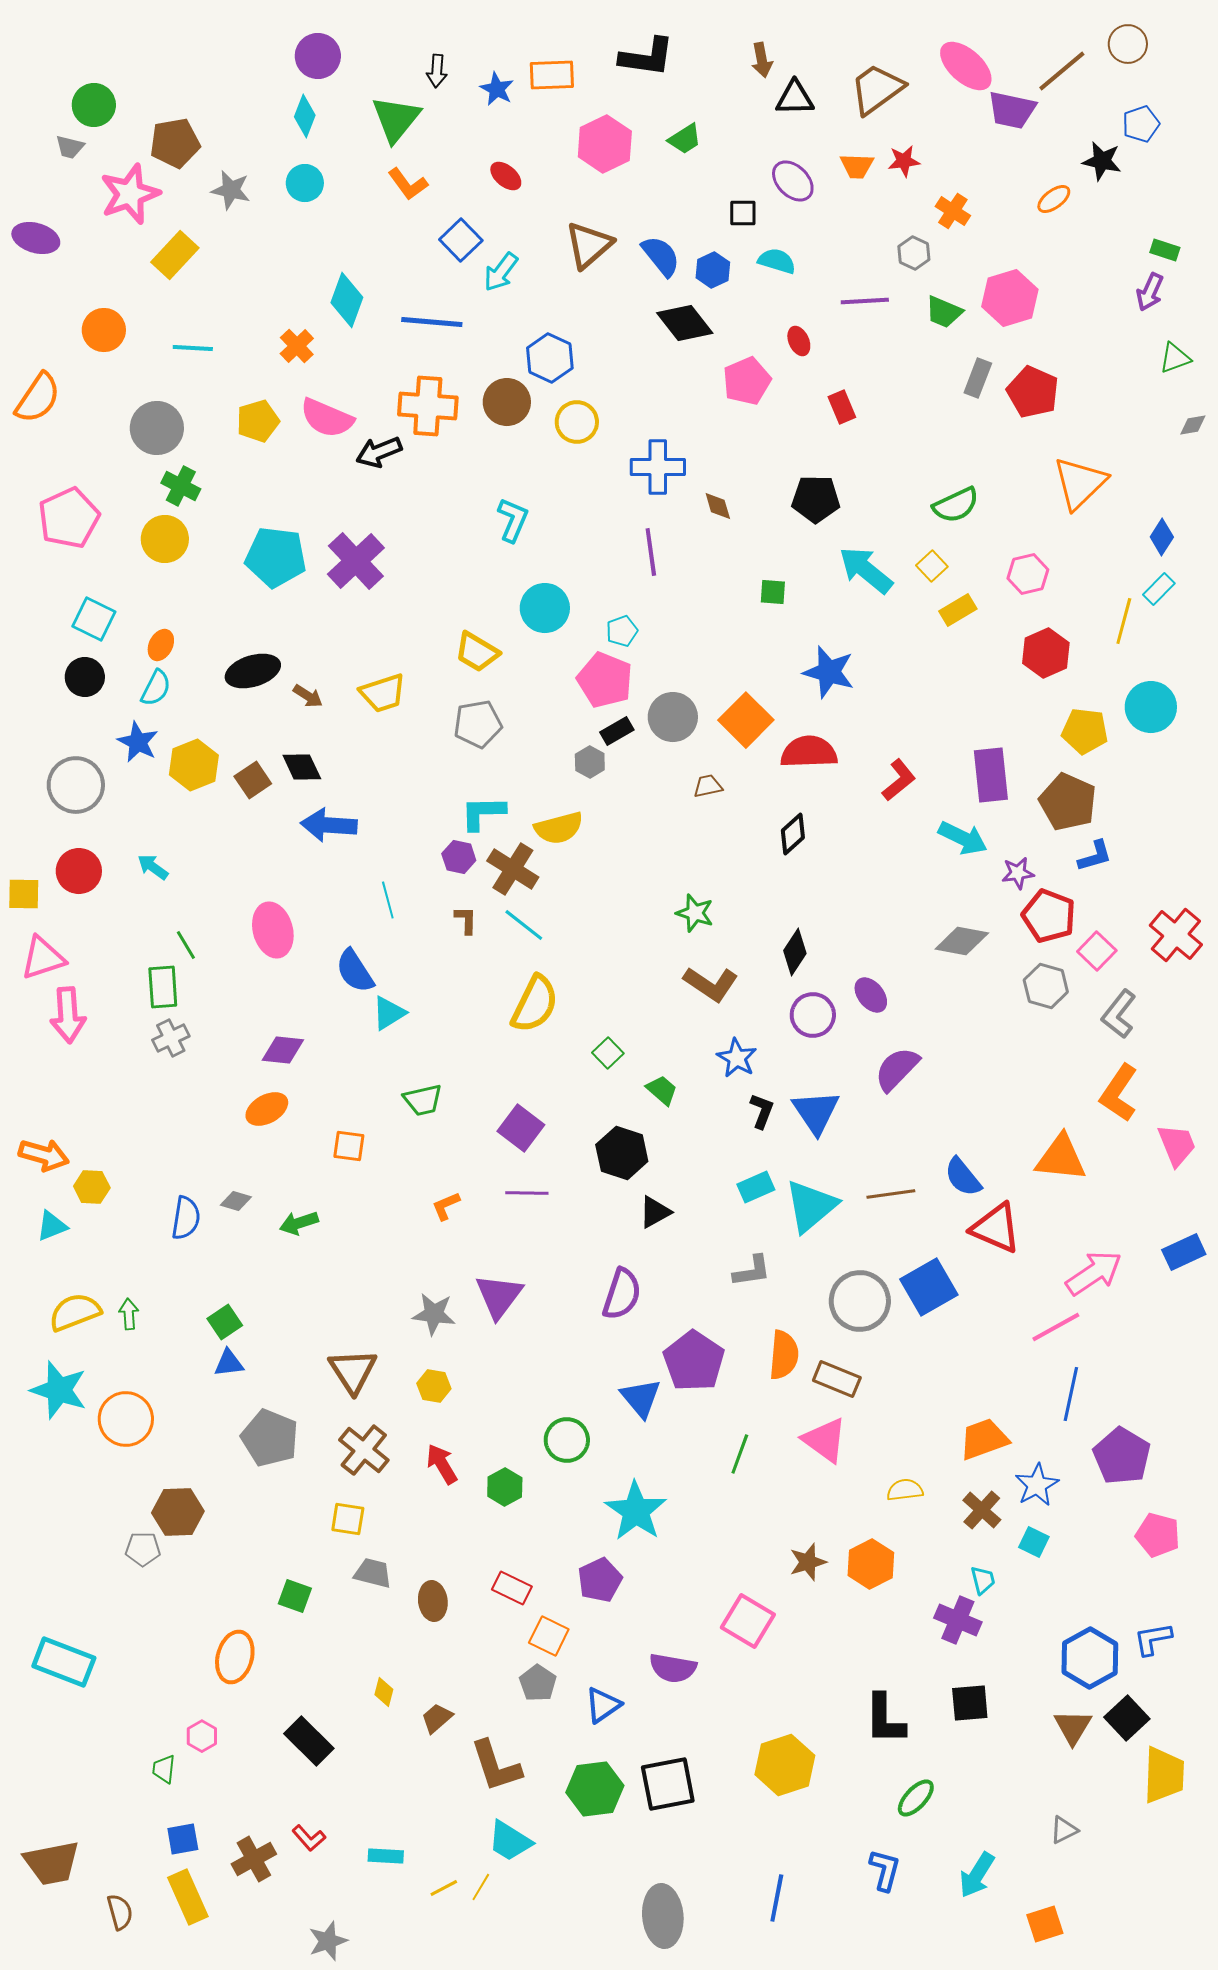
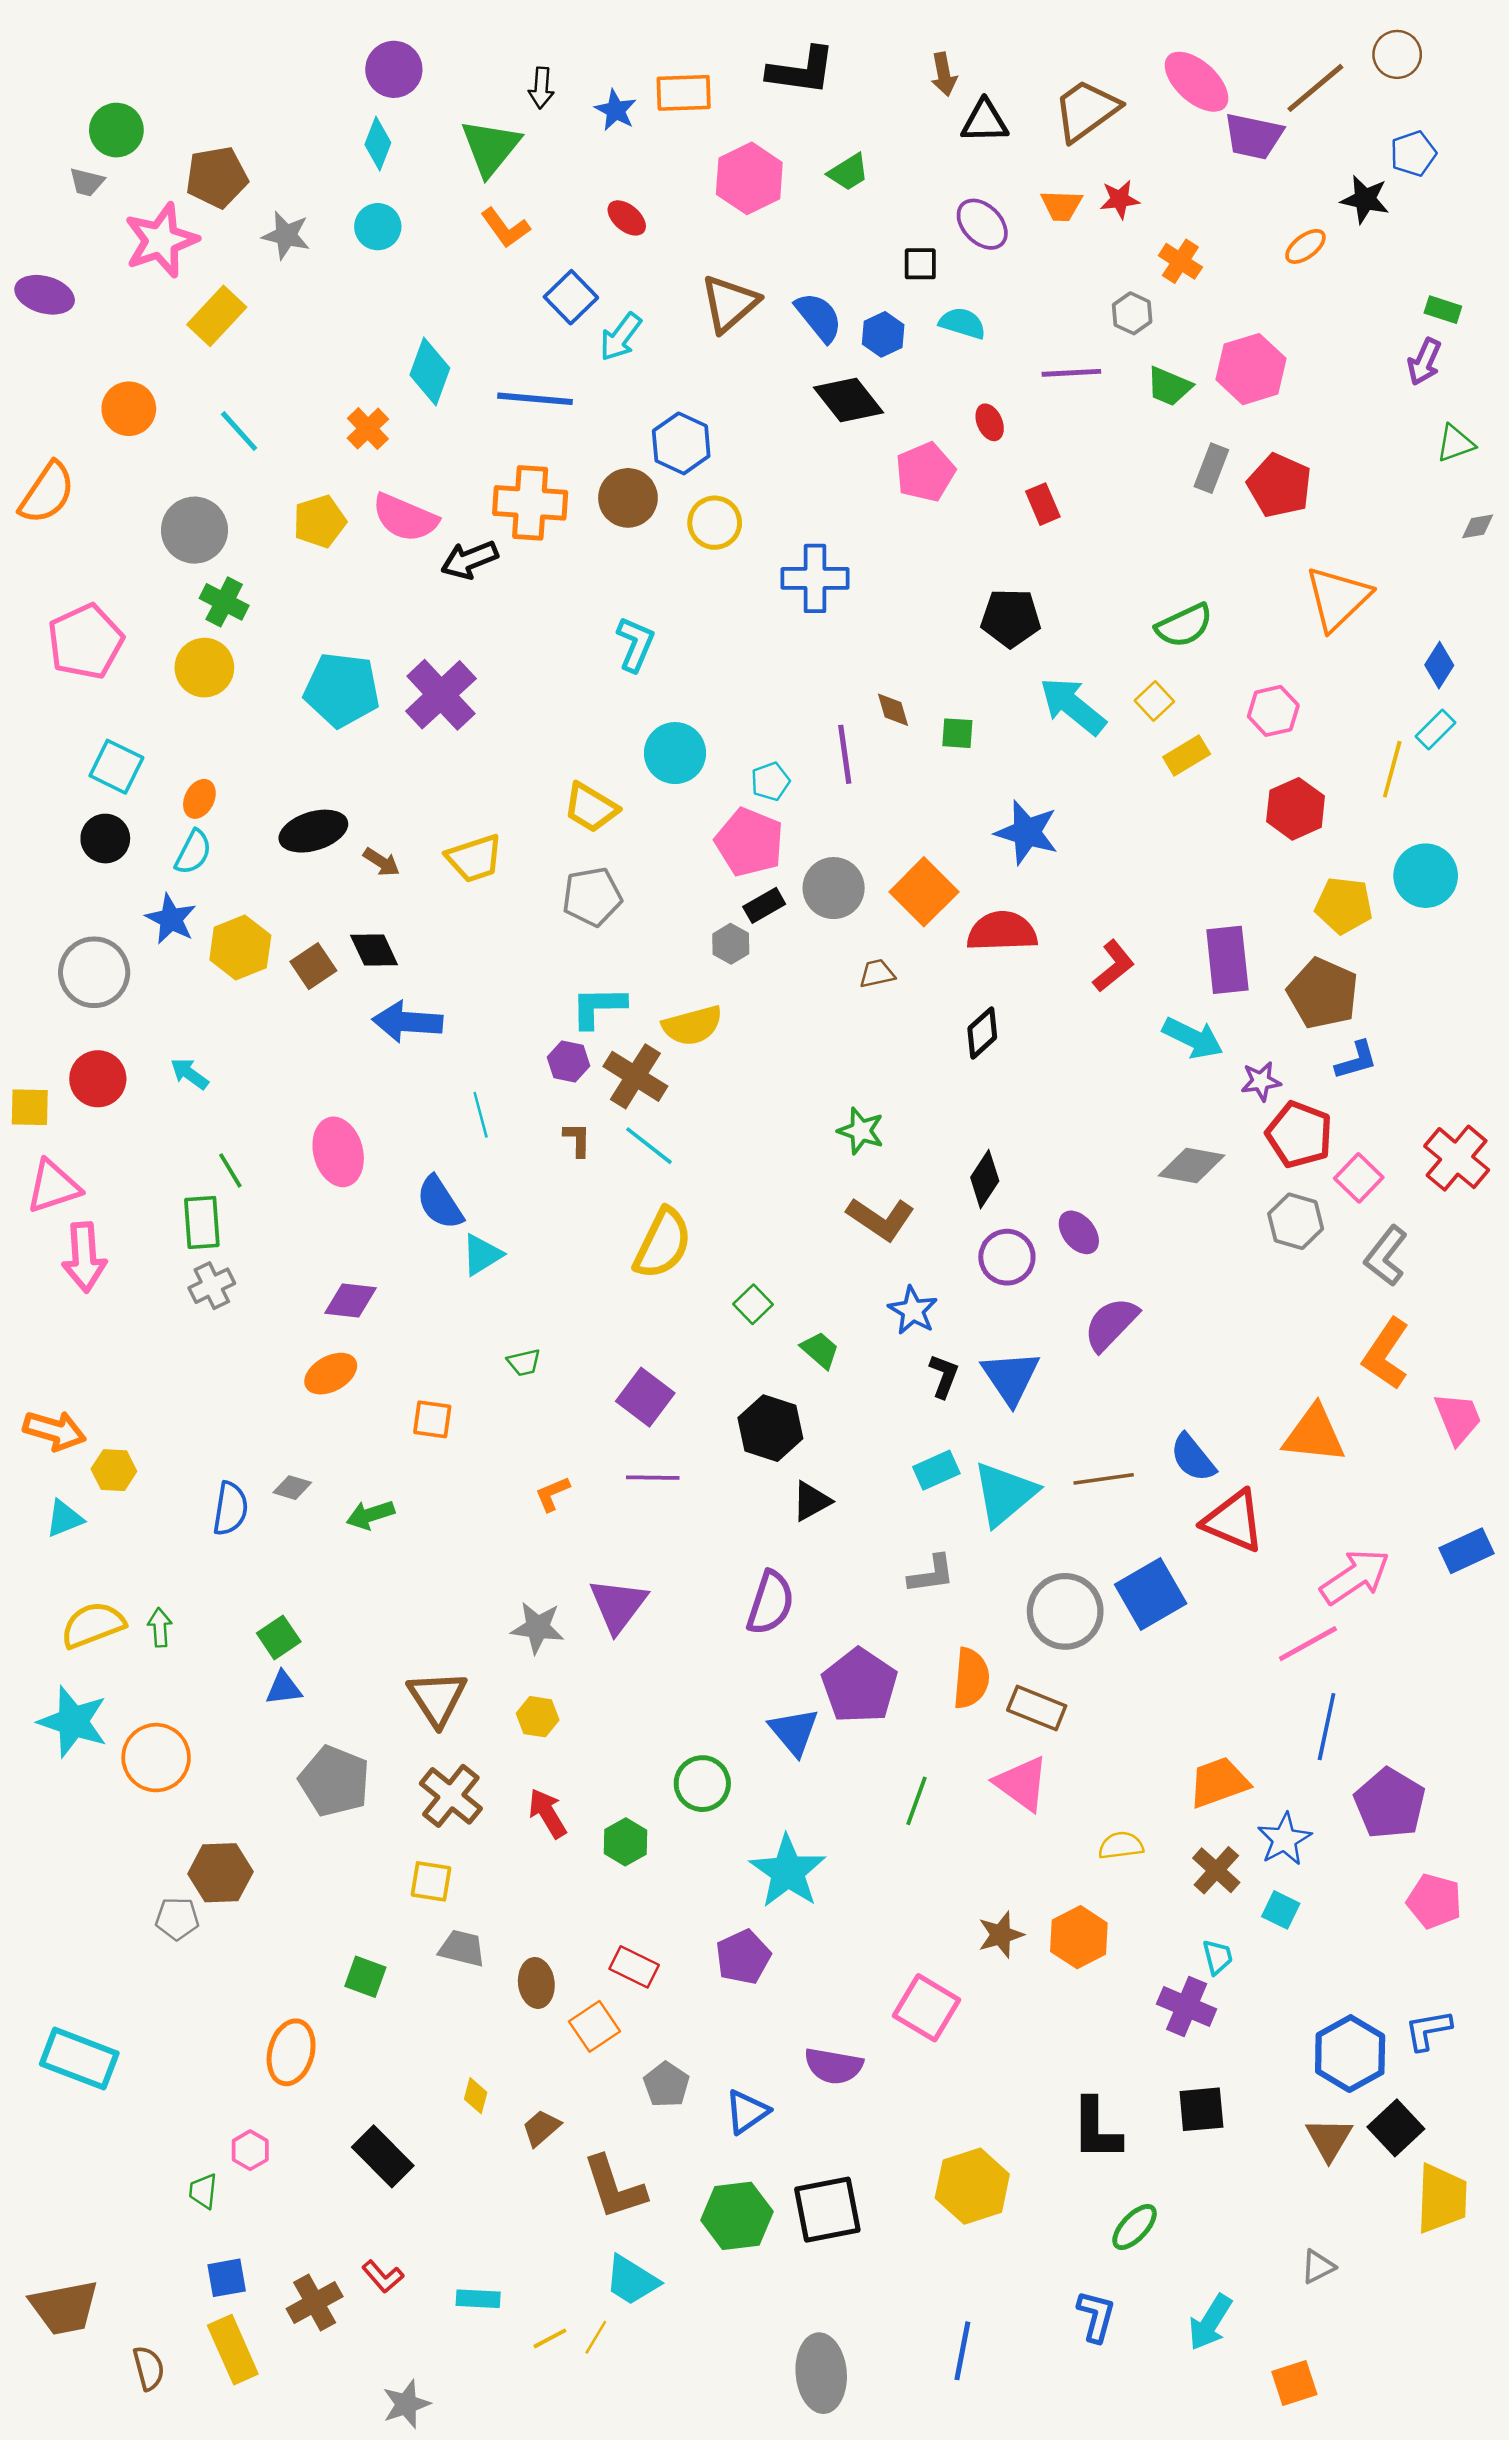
cyan line: (193, 348) -> (239, 431), turned 45
brown diamond: (718, 506) -> (893, 710), moved
purple line: (651, 552) -> (845, 754), moved
green trapezoid: (423, 1100) -> (524, 1362), size x0.7
orange square: (549, 1636) -> (595, 2026), moved, turned 30

